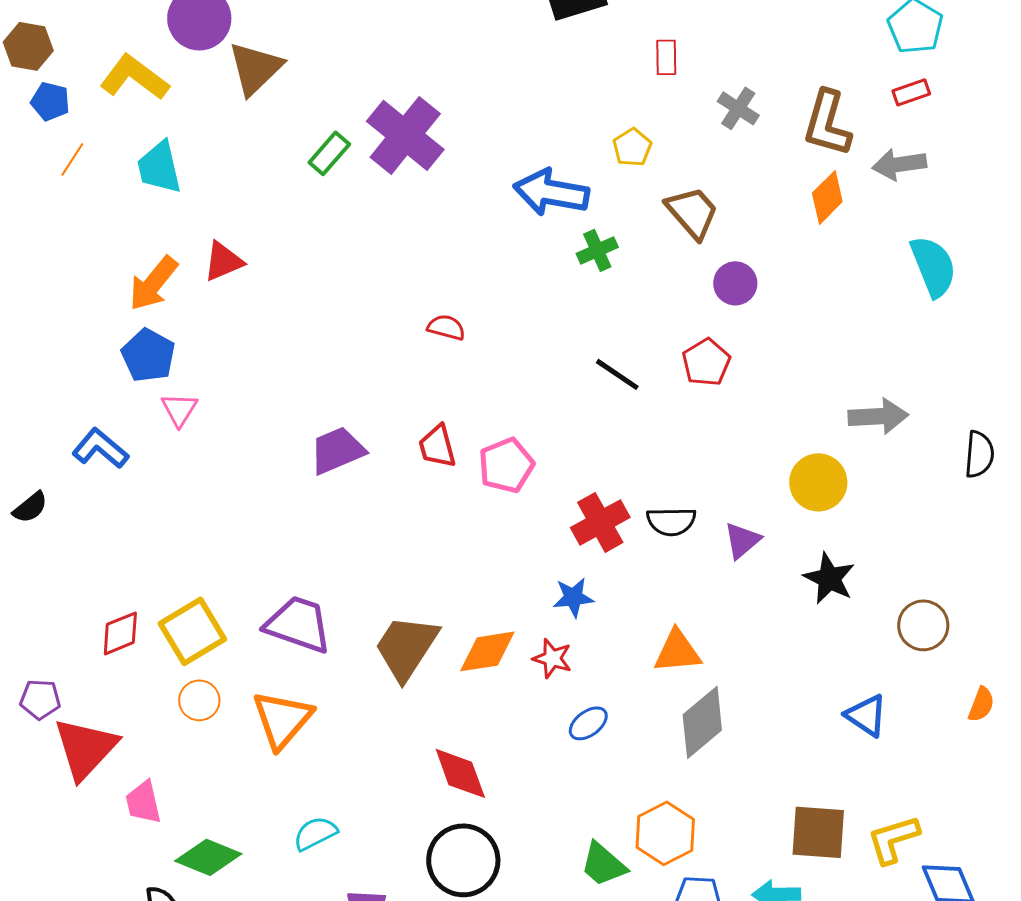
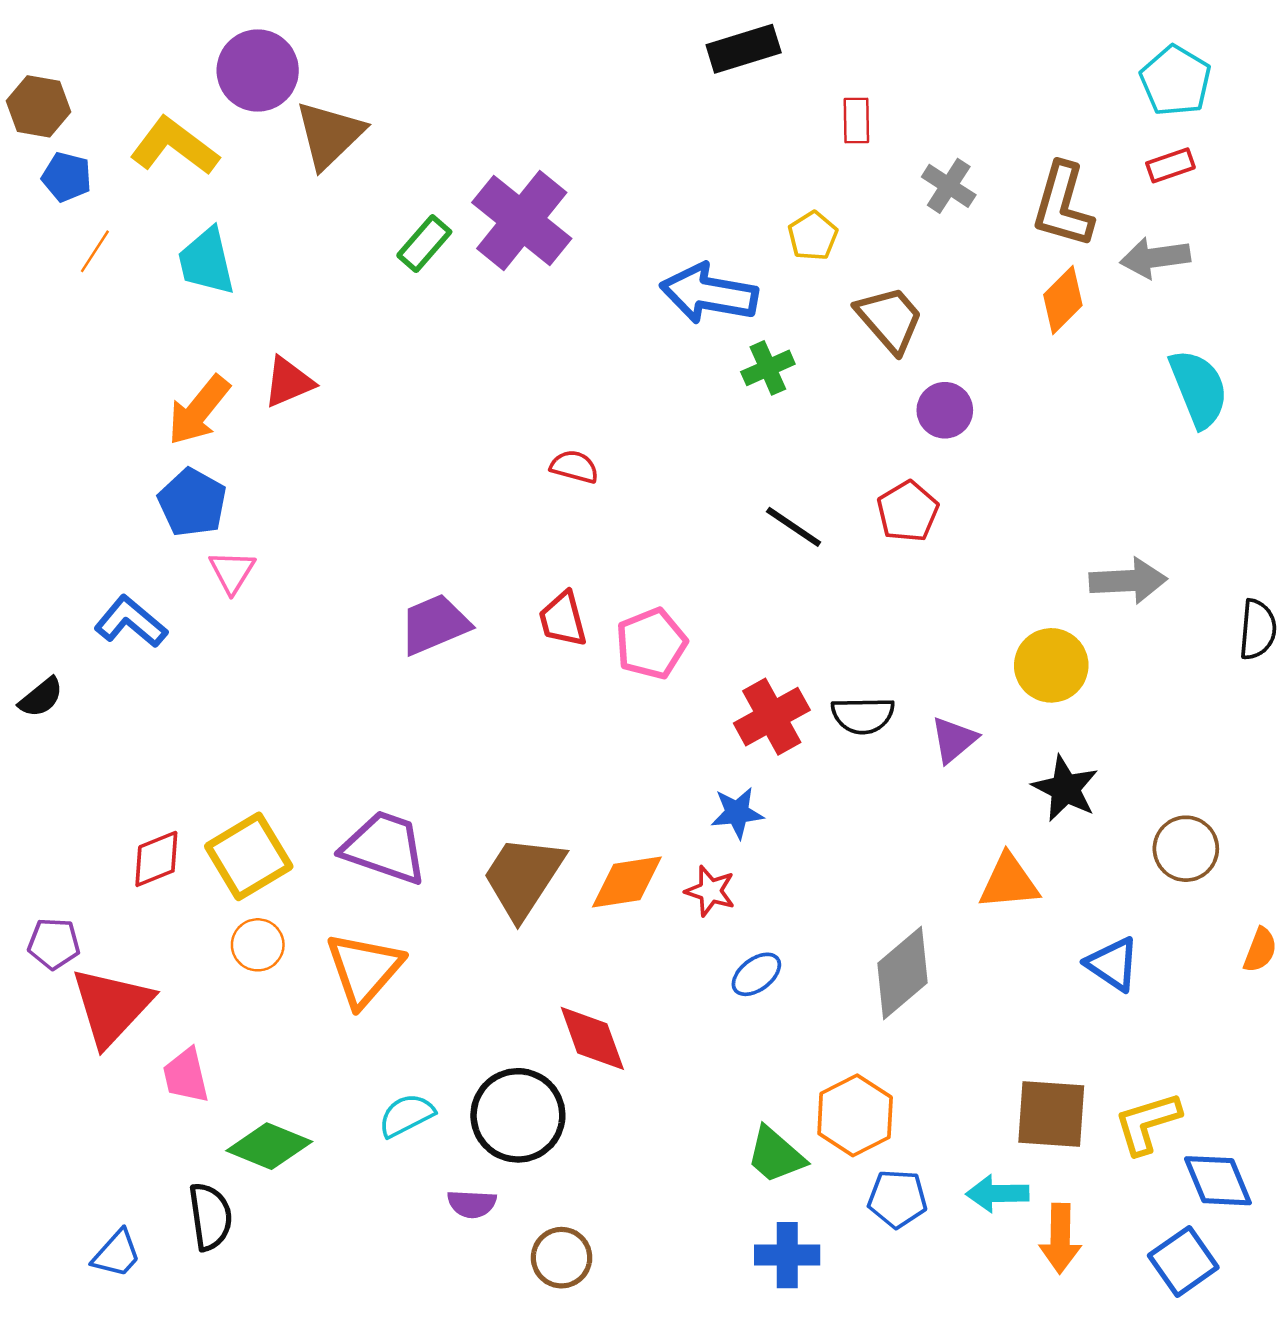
orange triangle: (677, 651) -> (1009, 882), moved
black circle: (463, 860) -> (518, 1115), moved

